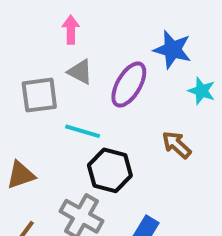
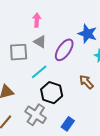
cyan line: (83, 131) -> (39, 72), turned -60

